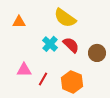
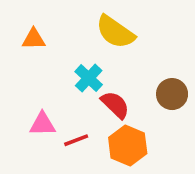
red semicircle: (71, 45) -> (115, 105), moved
red line: (43, 79) -> (76, 140), turned 40

